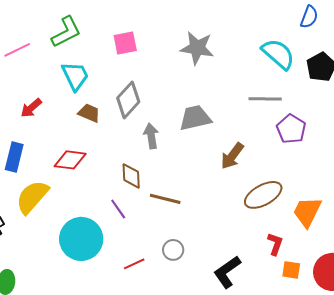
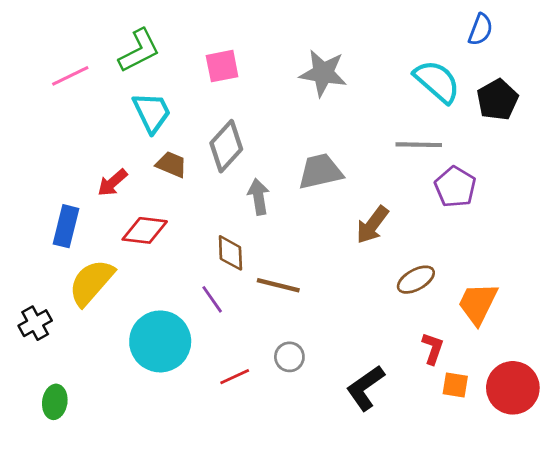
red arrow: (31, 108) -> (112, 183), moved
brown ellipse: (263, 195) -> (416, 280), size x0.7

